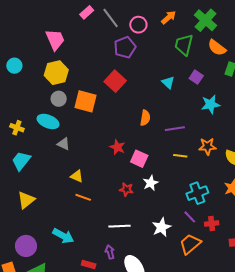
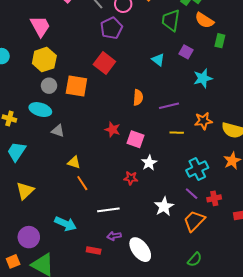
red star: (126, 189) -> (131, 178), moved
orange line: (83, 197) -> (82, 183), turned 42
white line: (120, 226) -> (108, 210), moved
purple arrow: (110, 252) -> (114, 236), turned -80

